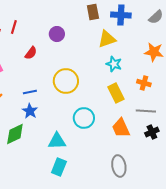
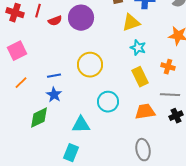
purple circle: (57, 34) -> (81, 18), size x1.6
red semicircle: (31, 53) -> (55, 21), moved, turned 32
orange trapezoid: (121, 128) -> (145, 112), turned 105
cyan rectangle: (59, 167) -> (71, 153), moved

